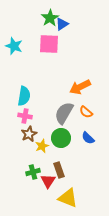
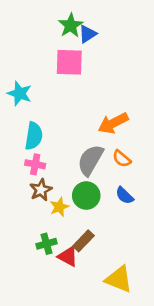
cyan star: (14, 46) -> (20, 93), moved
brown rectangle: (59, 170) -> (83, 241), turned 63
red triangle: (48, 181) -> (68, 256), turned -35
yellow triangle: (68, 198) -> (119, 279), moved

